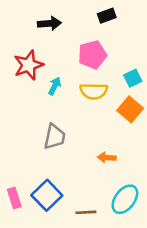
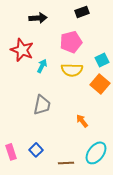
red star: (29, 65) -> (22, 50), turned -30
orange arrow: (107, 158) -> (82, 121), turned 48
blue square: (47, 195) -> (36, 150), size x0.6

